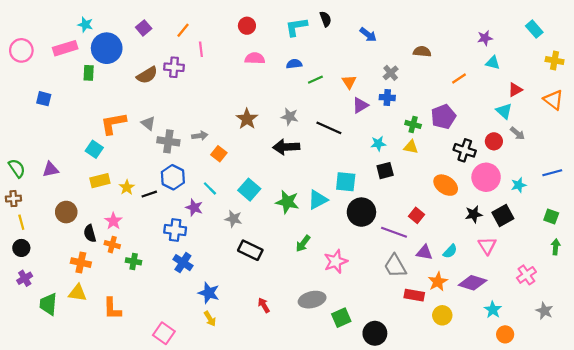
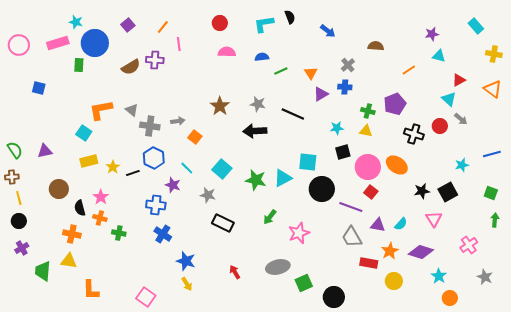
pink circle: (486, 177) -> (368, 167), moved
orange L-shape: (112, 309) -> (91, 290), moved

